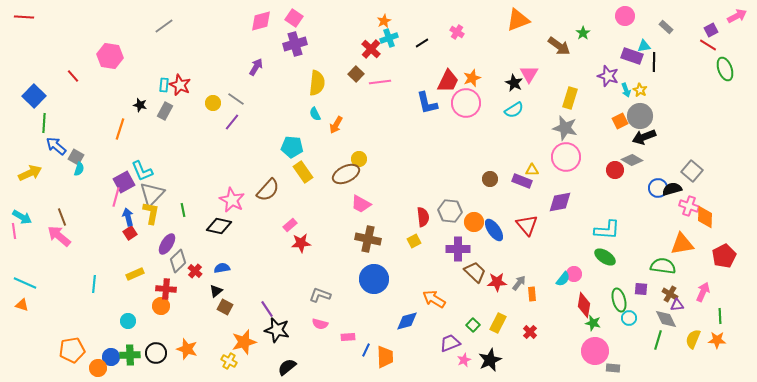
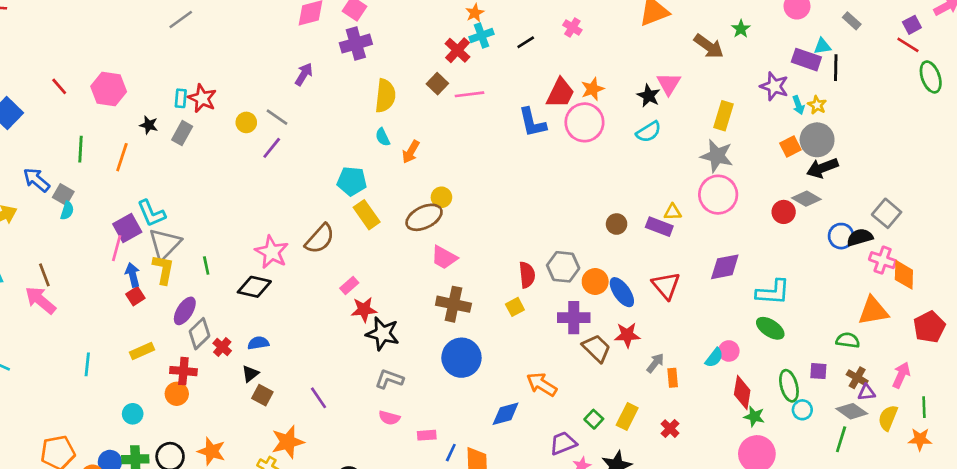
pink hexagon: (110, 56) -> (109, 89), moved
green line: (44, 123) -> (81, 149), moved
purple diamond: (560, 202) -> (725, 267), moved
green semicircle: (663, 266) -> (848, 340), size x0.7
red star: (497, 282) -> (627, 335), moved
gray diamond: (666, 319) -> (852, 411), turned -30
black star: (277, 330) -> (383, 334), moved
yellow semicircle: (693, 339) -> (888, 418), moved

